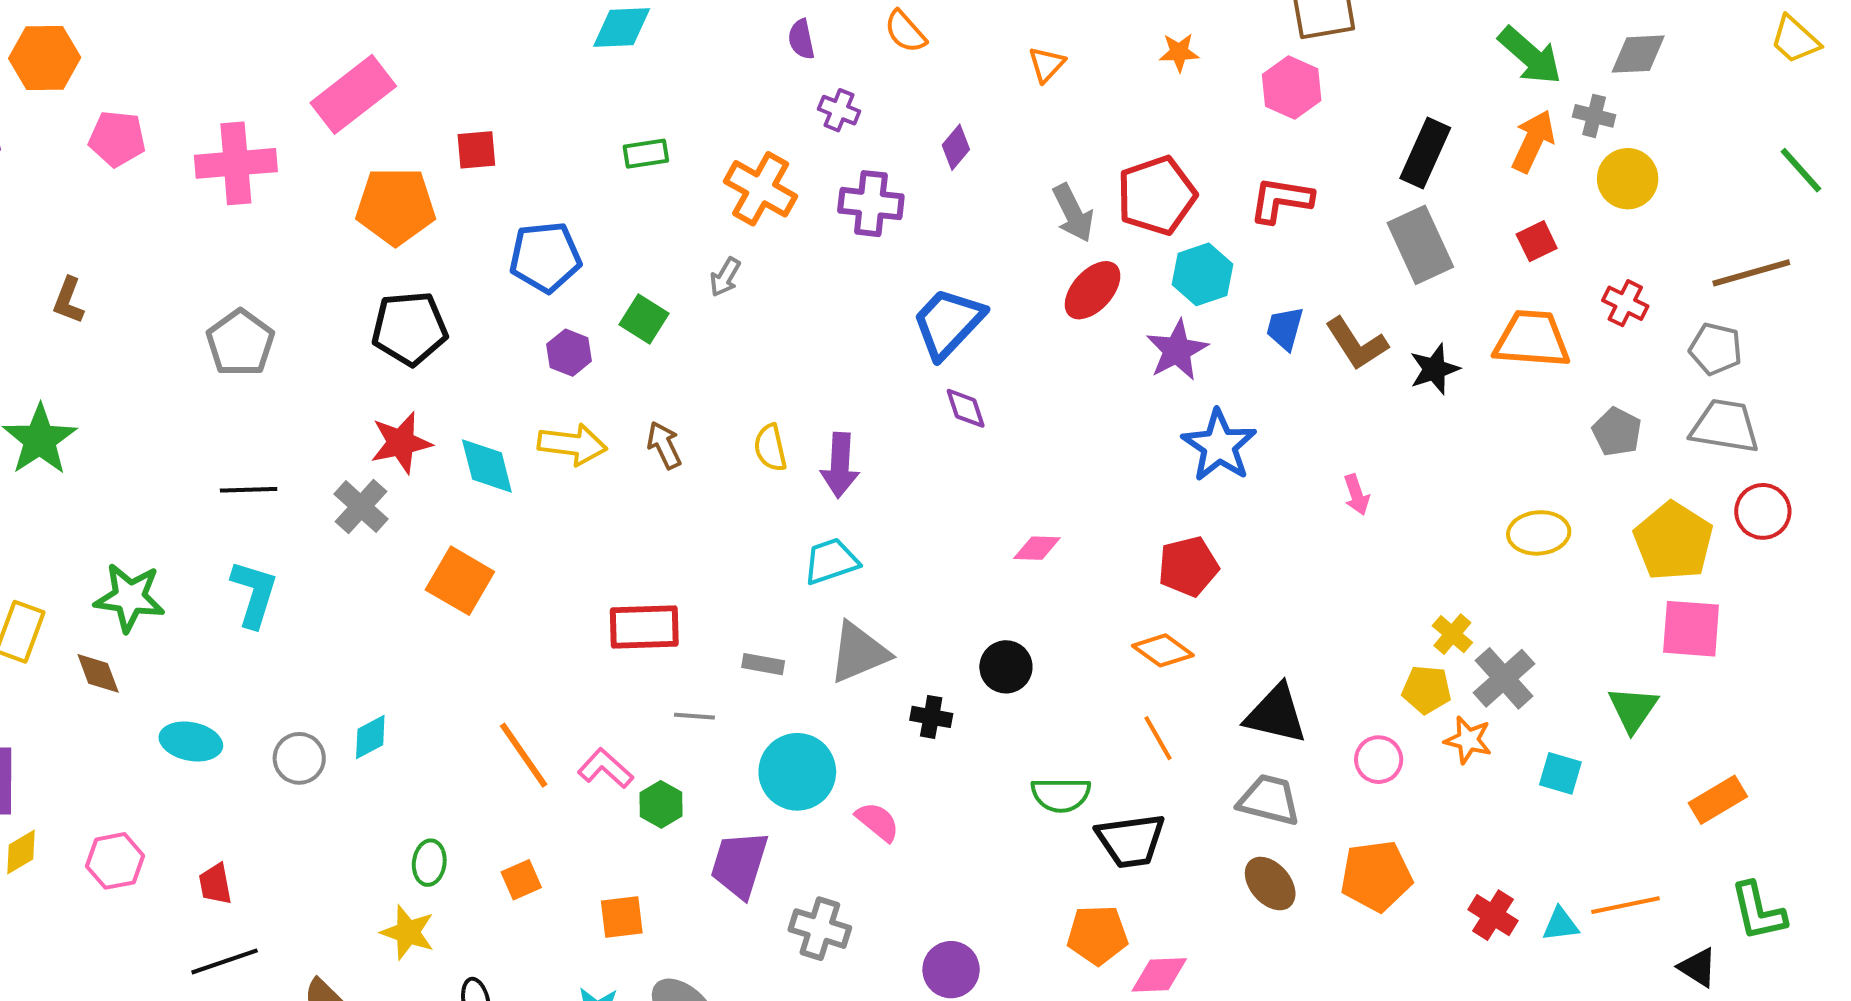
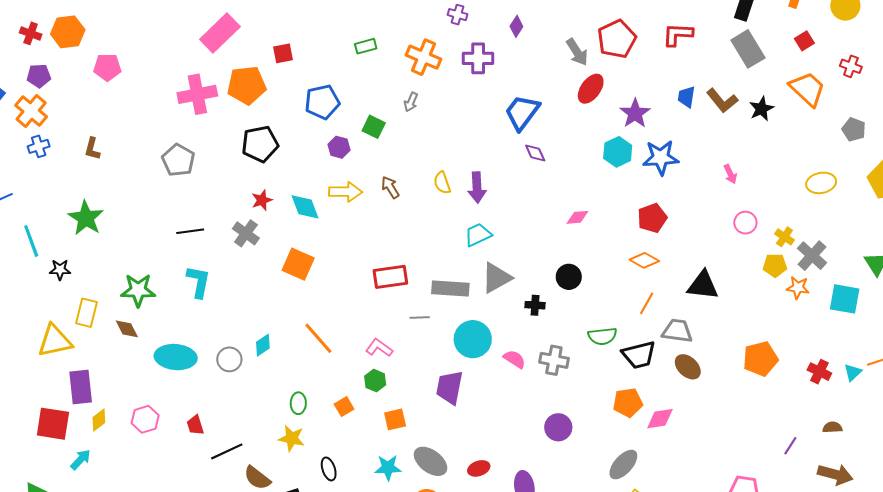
pink cross: (236, 163) -> (197, 94), moved
cyan hexagon: (1202, 274) -> (618, 152), moved
orange trapezoid: (1532, 339) -> (807, 89), turned 45
red star: (401, 443) -> (262, 200), size x0.7
blue star: (1219, 446) -> (661, 158), turned -30
gray rectangle: (763, 664) -> (450, 289), size x1.8
orange line: (1158, 738) -> (647, 303), turned 65
cyan ellipse: (191, 742) -> (176, 357), size x1.4
orange line: (524, 755) -> (318, 338), moved
pink circle: (1379, 760) -> (745, 223), moved
cyan square: (1560, 773) -> (845, 299), size x1.5
gray trapezoid: (1269, 800) -> (677, 331), moved
green hexagon: (661, 804) -> (375, 381), moved
brown ellipse: (1270, 884) -> (688, 367), moved
cyan triangle: (1560, 924) -> (853, 372), turned -30
gray cross: (820, 929) -> (554, 360), moved
black line: (225, 961) -> (227, 451), moved

